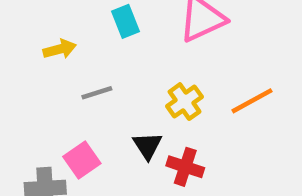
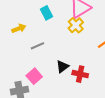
yellow cross: (184, 102) -> (76, 25), moved
black triangle: (147, 146) -> (62, 67), turned 32

